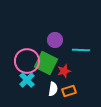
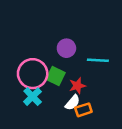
green square: (46, 63) -> (56, 76), size x0.7
white semicircle: (53, 89) -> (72, 103), moved, turned 32

